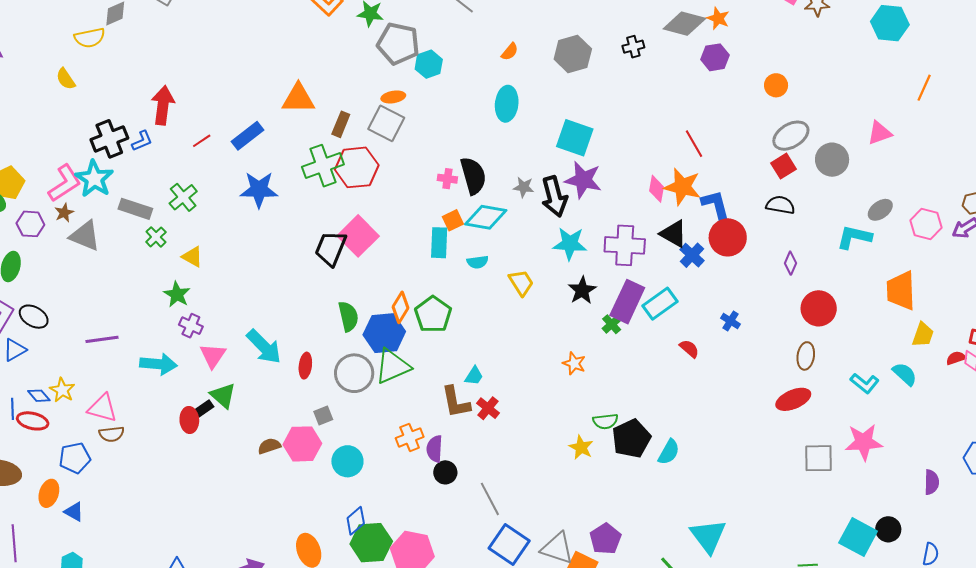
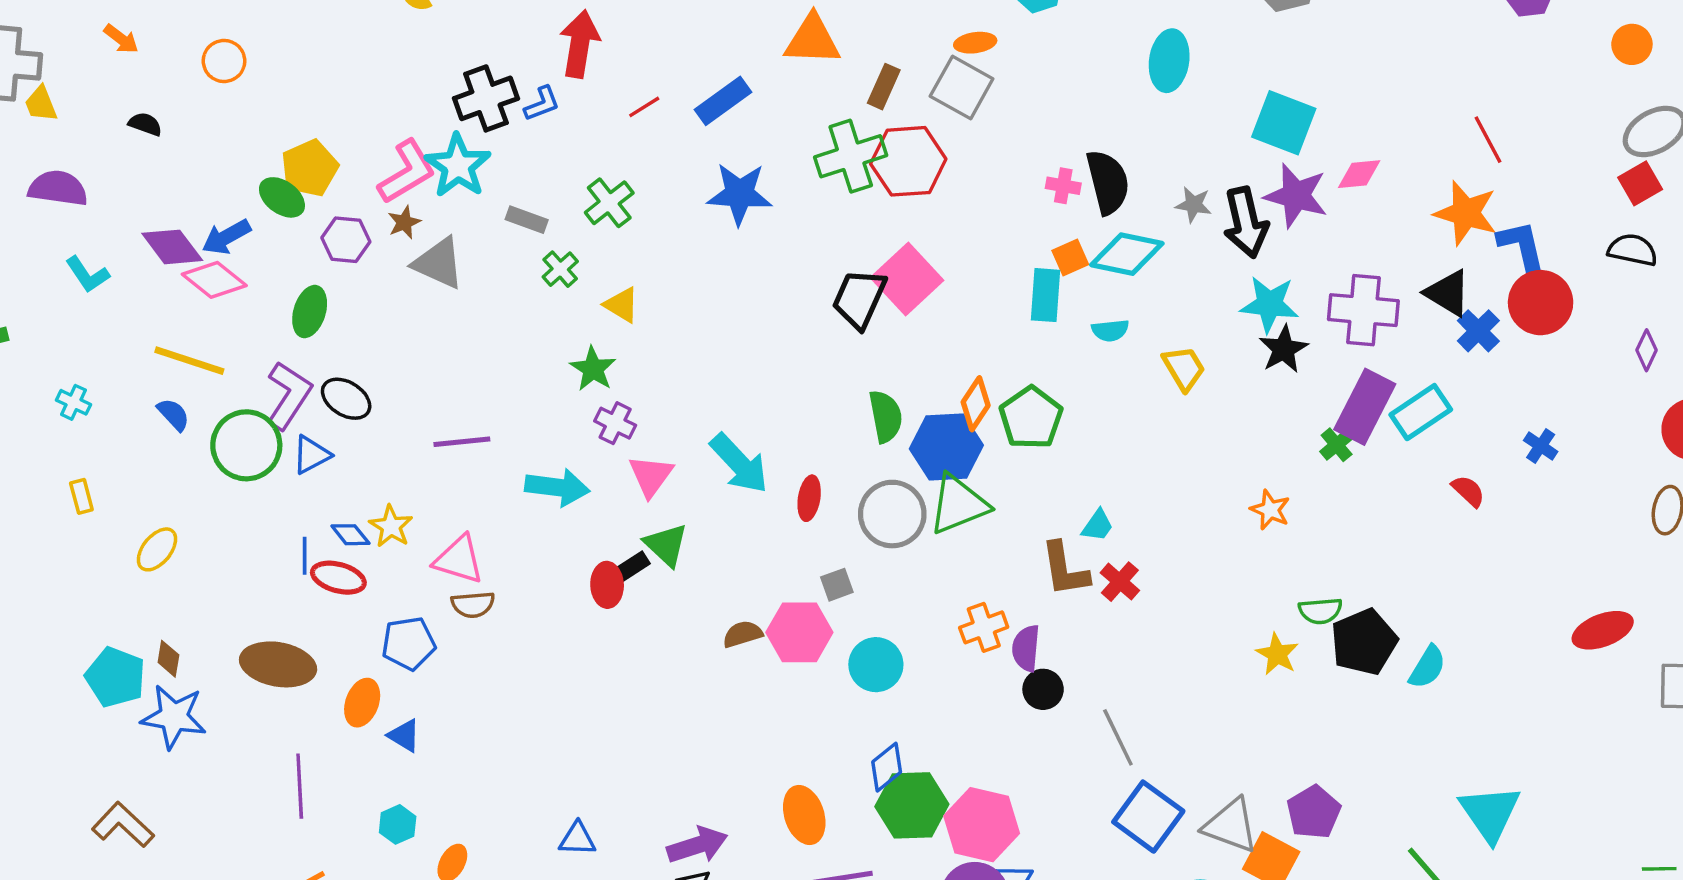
pink diamond: (656, 189) -> (1359, 174), moved, turned 72
gray rectangle: (135, 209) -> (527, 220), size x0.7
black star: (582, 290) -> (1284, 349), moved
red ellipse: (793, 399) -> (1603, 630), moved

